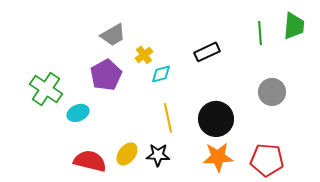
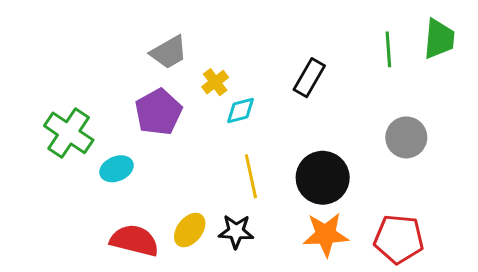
black rectangle: (207, 52) -> (309, 78), turned -35

